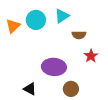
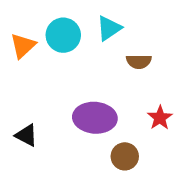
red star: (91, 56) -> (160, 118), moved
black triangle: (30, 89) -> (26, 135), moved

